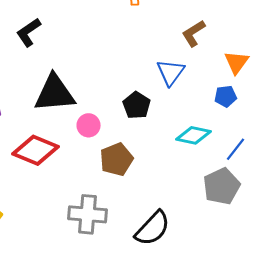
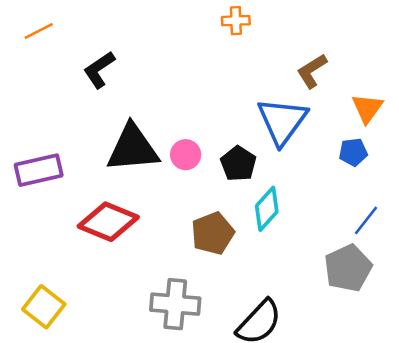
blue triangle: (170, 72) -> (282, 121), size x1.4
pink circle: (88, 125) -> (186, 155), moved
cyan diamond: (194, 135) -> (267, 209), moved, turned -60

